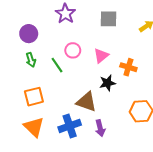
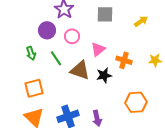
purple circle: (29, 34) -> (47, 30), moved
pink circle: (73, 50) -> (72, 36), moved
brown triangle: (86, 102) -> (80, 70), moved

